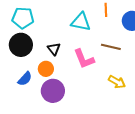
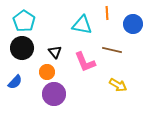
cyan pentagon: (23, 18) -> (24, 21), turned 30
blue semicircle: (25, 79) -> (15, 82), moved

